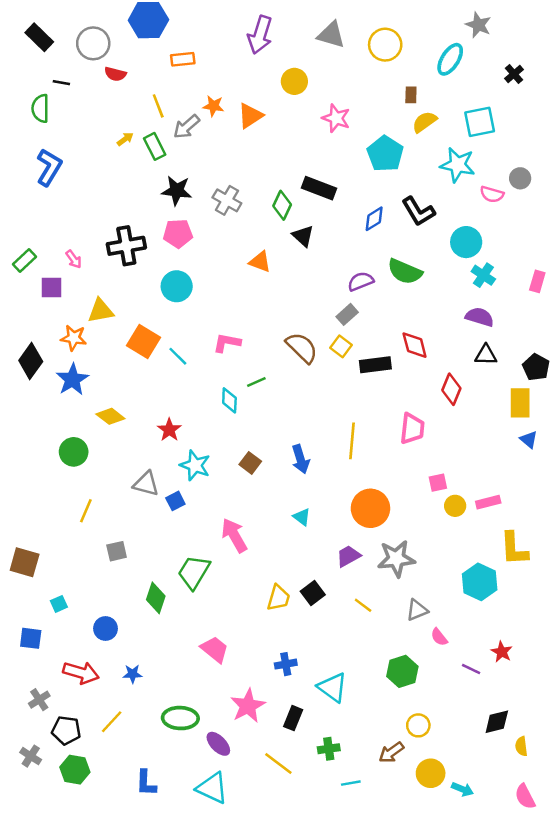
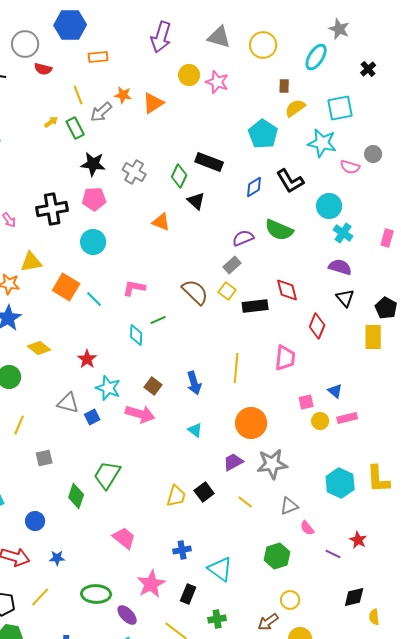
pink star: (336, 118) -> (217, 82), moved
black triangle: (486, 355) -> (345, 298), turned 48
blue triangle: (529, 440) -> (335, 391), moved
pink arrow: (234, 535) -> (140, 414), moved, turned 136
yellow L-shape: (514, 549) -> (378, 479), moved

